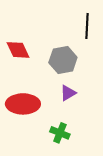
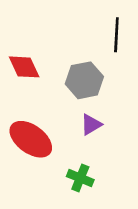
red ellipse: (23, 104) -> (31, 139), turned 36

